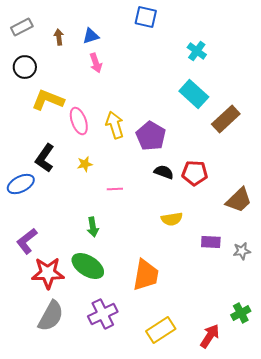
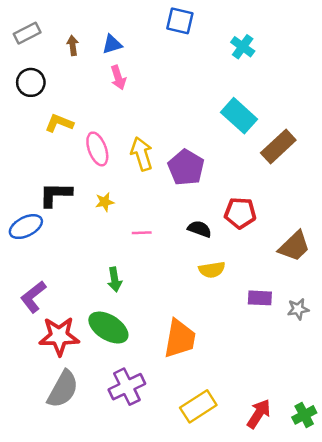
cyan cross: (197, 51) -> (243, 47), moved
yellow L-shape: (48, 100) -> (59, 123), size x0.7
black L-shape: (45, 158) -> (55, 195), turned 56
black semicircle: (164, 172) -> (200, 229), moved
green cross: (241, 313) -> (304, 415), moved

